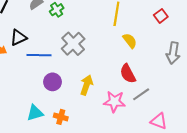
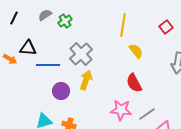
black triangle: (18, 38) -> (28, 48), turned 30
yellow arrow: (87, 85) -> (86, 80), moved
gray line: (141, 94) -> (147, 114), moved

